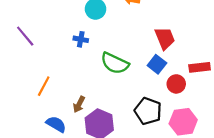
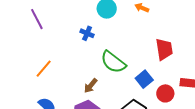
blue square: (157, 64) -> (144, 79), moved
brown arrow: (79, 104) -> (91, 86), moved

